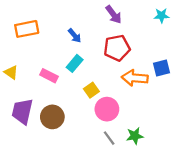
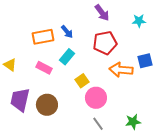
cyan star: (161, 16) -> (139, 21), moved
orange rectangle: (27, 29) -> (43, 37), moved
green star: (135, 136) -> (133, 122), moved

